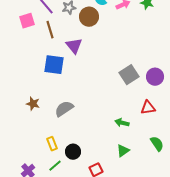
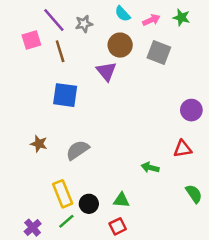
brown circle: (89, 17) -> (120, 45), moved
purple triangle: (74, 46) -> (106, 71), moved
gray square: (129, 75) -> (159, 53), moved, turned -36
yellow rectangle: (52, 144) -> (63, 194), size x1.5
green triangle: (123, 151) -> (121, 200), moved, turned 40

